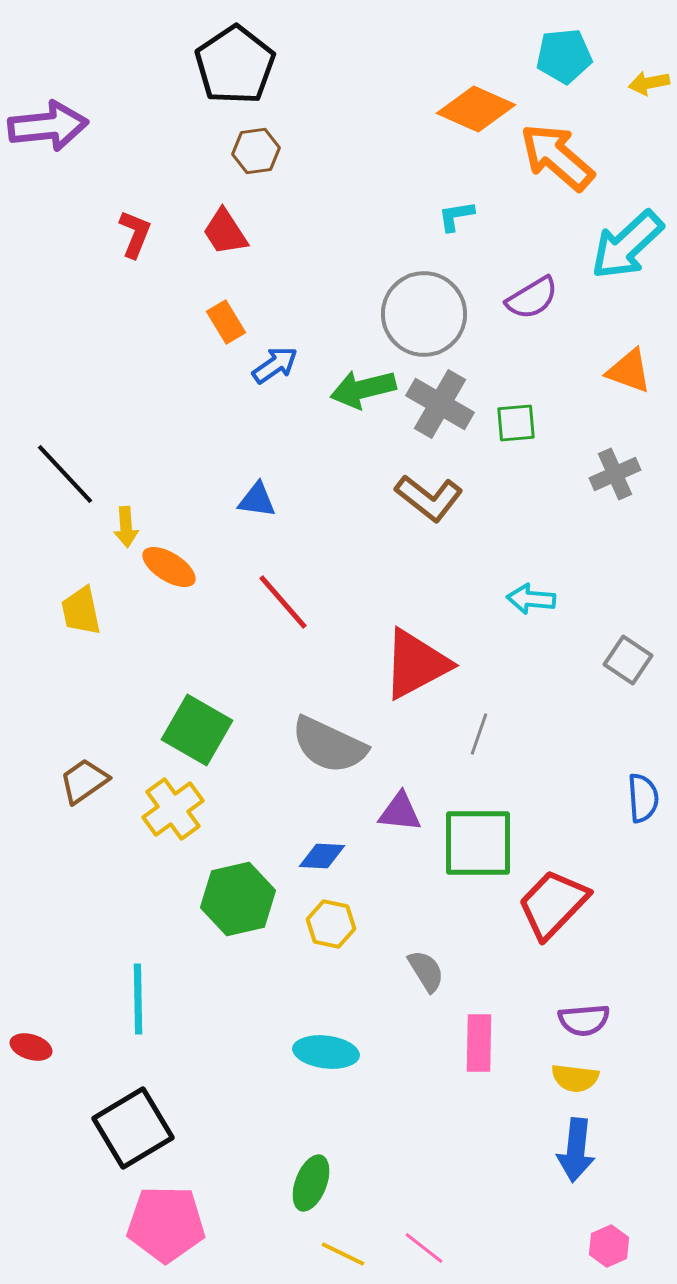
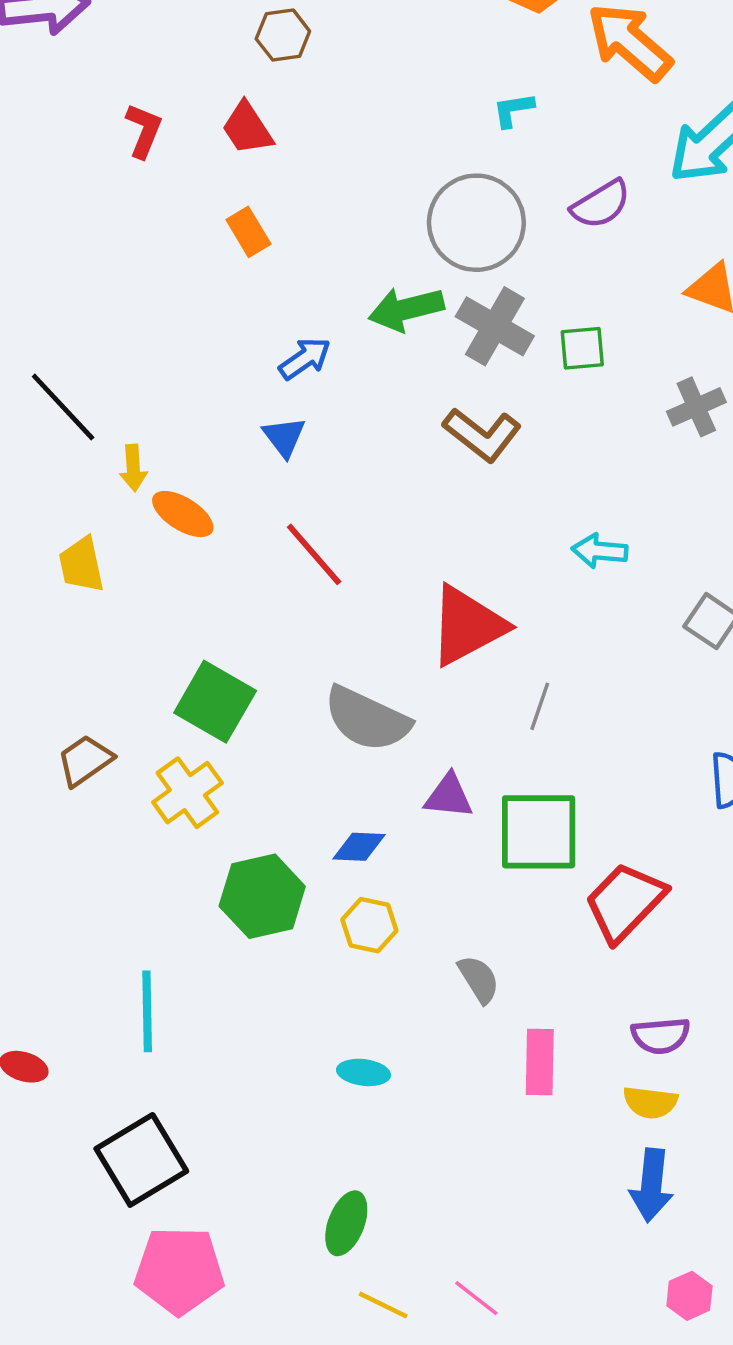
blue arrow: (275, 365) -> (305, 359), moved
blue triangle: (257, 500) -> (284, 437), turned 45
cyan ellipse: (326, 1052) -> (364, 1072), size x0.7

